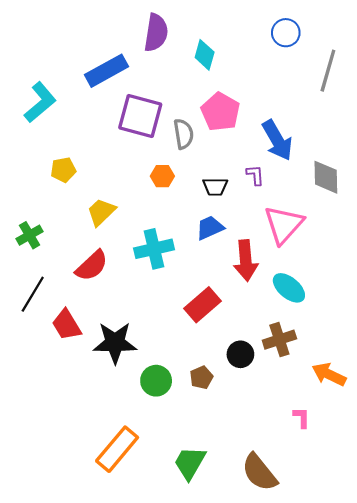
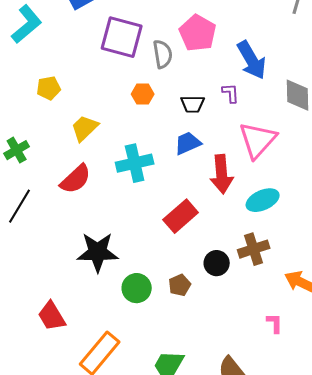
cyan ellipse: (289, 288) -> (263, 200), turned -64
red trapezoid: (66, 325) -> (52, 316), moved

